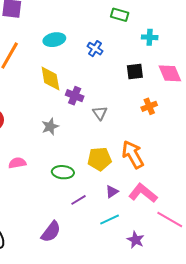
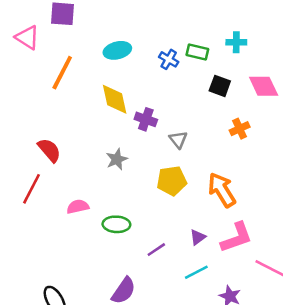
green rectangle: (120, 15) -> (197, 52), moved
black square: (135, 72) -> (220, 86), turned 30
yellow pentagon: (100, 159) -> (172, 181), moved
green ellipse: (63, 172) -> (116, 224), moved
pink L-shape: (143, 193) -> (237, 237), turned 124

